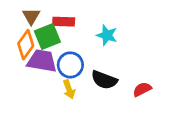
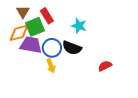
red rectangle: (64, 22) -> (47, 16), turned 56
orange diamond: (26, 45) -> (19, 33), turned 40
black semicircle: (104, 80) -> (72, 48), moved

